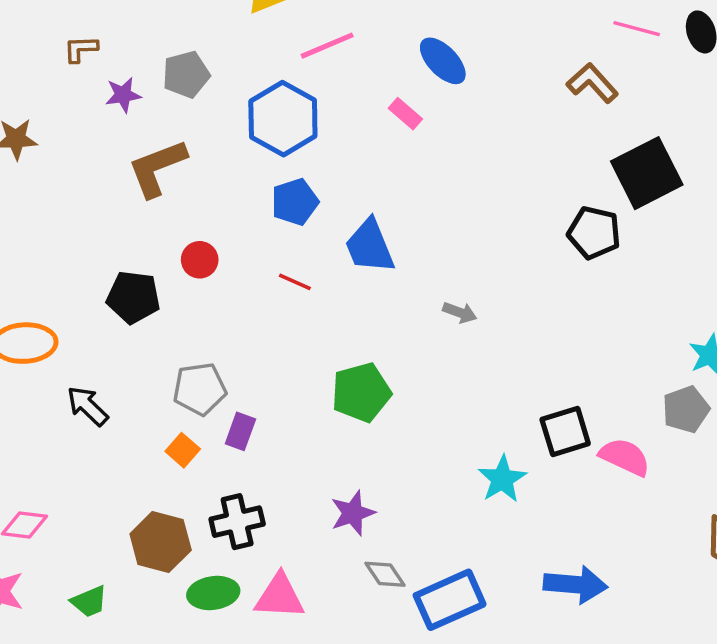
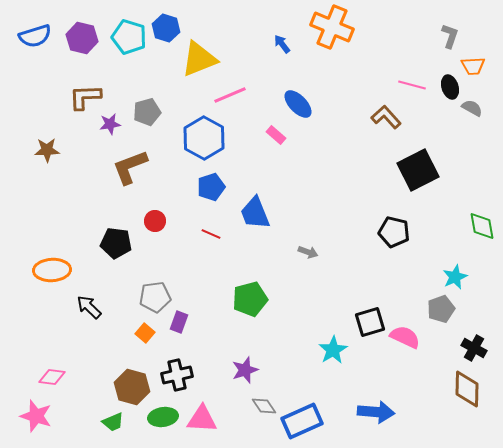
brown L-shape: (81, 49) -> (85, 97), size x1.6
black pentagon: (594, 233) -> (394, 232), moved
green trapezoid: (89, 601) -> (113, 422), moved

